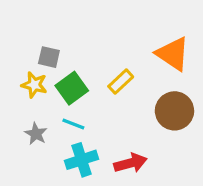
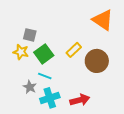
orange triangle: (173, 54) -> (103, 20), moved
brown circle: (174, 111) -> (97, 61), moved
gray star: (36, 134) -> (30, 87), moved

